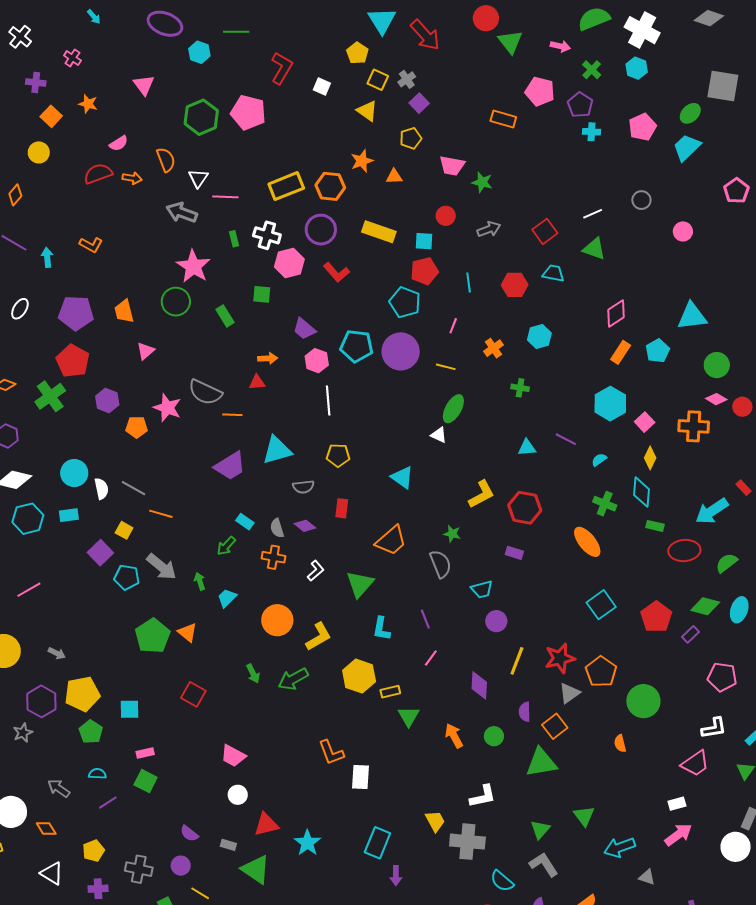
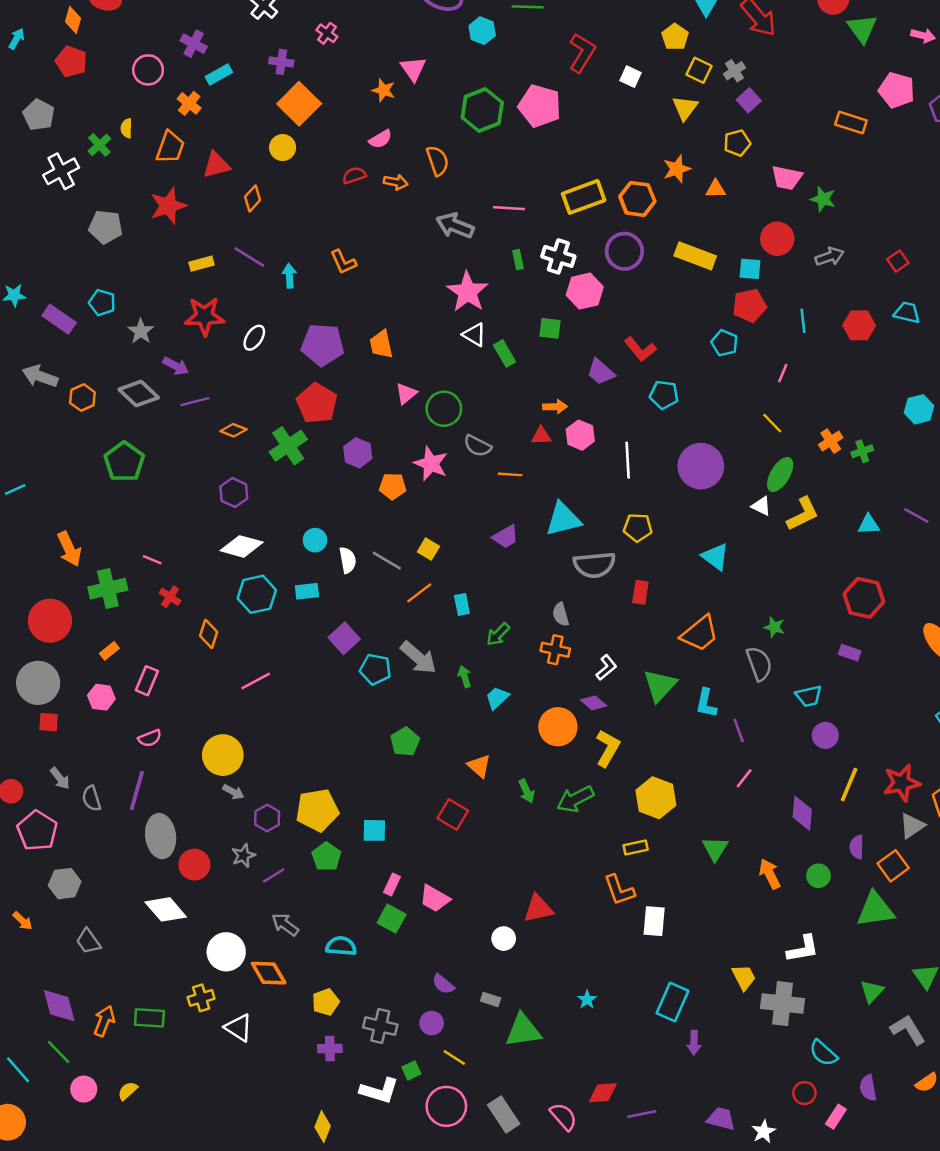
orange star: (88, 104) -> (384, 90), moved
yellow triangle: (367, 111) -> (685, 108), turned 30
orange square: (51, 116) -> (299, 104), size x1.6
red semicircle: (98, 174) -> (354, 175), size x0.7
white triangle: (198, 178) -> (474, 335), moved, turned -35
red circle: (446, 216) -> (777, 239), size x1.4
red square: (545, 231) -> (898, 261), size x0.7
orange L-shape: (91, 245) -> (343, 262), turned 35
red L-shape: (336, 272) -> (640, 349), moved
green circle: (176, 302) -> (444, 409), moved
cyan pentagon: (405, 302) -> (725, 343), size x0.7
cyan hexagon: (539, 337) -> (919, 409), moved
cyan pentagon: (356, 346) -> (664, 395), size x0.7
orange cross: (494, 348) -> (831, 441), moved
purple circle: (401, 351) -> (701, 466), moved
pink hexagon: (317, 361) -> (580, 435), moved
yellow line: (446, 367) -> (772, 423), turned 30
green cross: (520, 388) -> (862, 451), turned -30
gray semicircle: (205, 392) -> (478, 446), size x0.7
purple trapezoid: (230, 466) -> (506, 537), size x0.7
cyan circle: (74, 473) -> (315, 540), size x0.7
gray semicircle: (303, 487) -> (594, 565), size x1.6
yellow L-shape: (482, 494) -> (803, 514), moved
orange line: (161, 514) -> (419, 593), turned -55
cyan rectangle: (245, 522) -> (462, 604), moved, turned 42
purple diamond: (305, 526) -> (594, 703), moved
yellow square: (124, 530) -> (428, 549), moved
cyan L-shape: (381, 629) -> (706, 703), moved
orange triangle: (187, 632) -> (479, 766), moved
green pentagon: (153, 636) -> (405, 742), size x0.7
yellow L-shape: (319, 637) -> (608, 748), turned -32
gray arrow: (57, 653) -> (233, 792), moved
yellow rectangle: (390, 692) -> (636, 848), moved
purple hexagon: (41, 701) -> (267, 818), size x0.7
pink rectangle: (145, 753) -> (392, 884), turned -54
pink trapezoid: (233, 756) -> (435, 899), moved
cyan semicircle: (97, 774) -> (341, 946), moved, size x1.4
purple line: (108, 803) -> (274, 875), moved
red triangle: (266, 824) -> (538, 909), moved
orange diamond: (46, 828) -> (269, 973), size x1.4
cyan star: (307, 843) -> (587, 1000), size x0.6
gray L-shape: (544, 864) -> (908, 1030), moved
green triangle: (256, 870) -> (523, 1030), turned -44
white triangle: (52, 873) -> (239, 1028), moved

